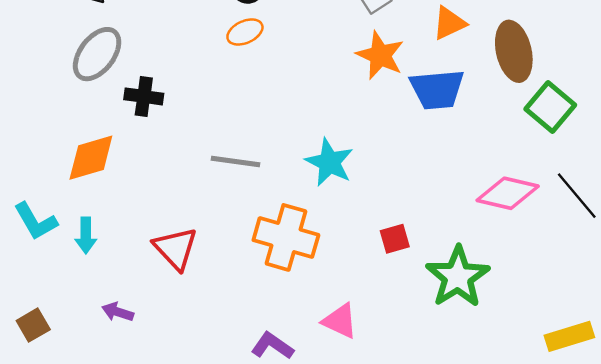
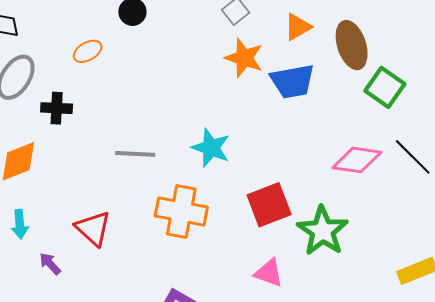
orange ellipse: (245, 32) -> (88, 51), moved
red square: (395, 239) -> (269, 205), size x1.8
purple arrow: (118, 312) -> (50, 264), moved, turned 35
pink triangle: (340, 321) -> (269, 273), moved

